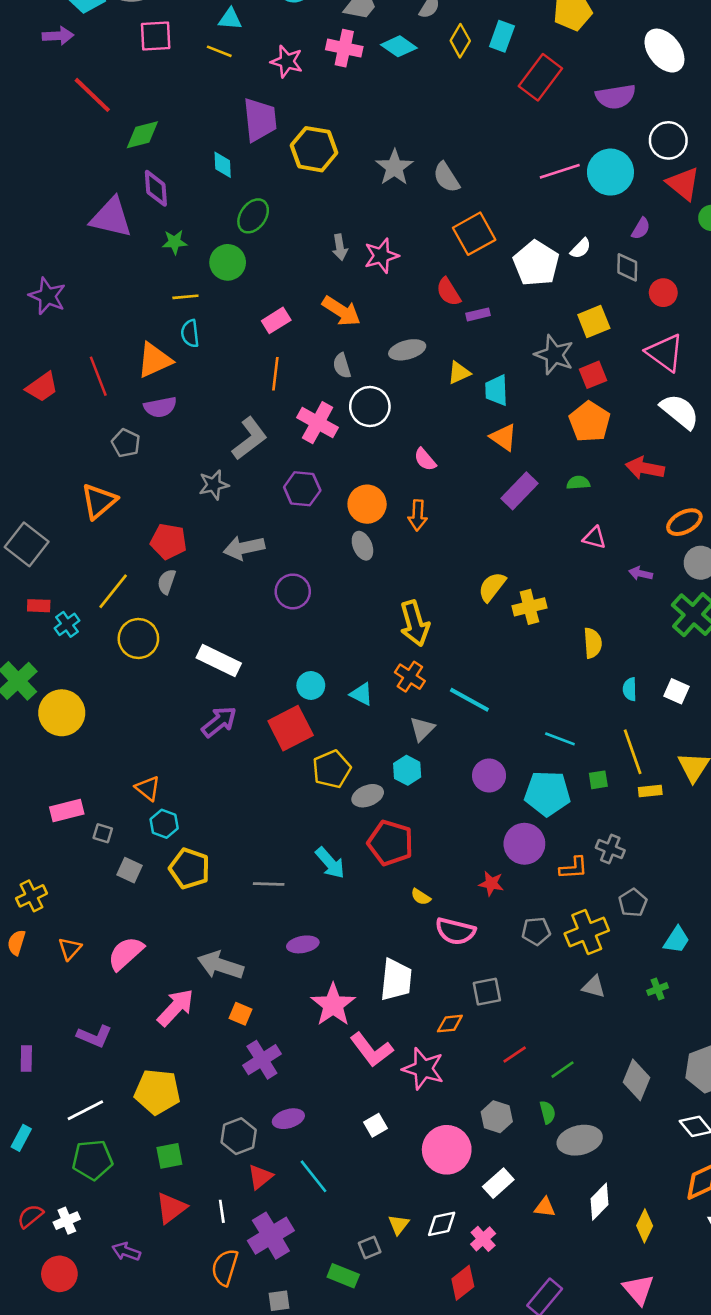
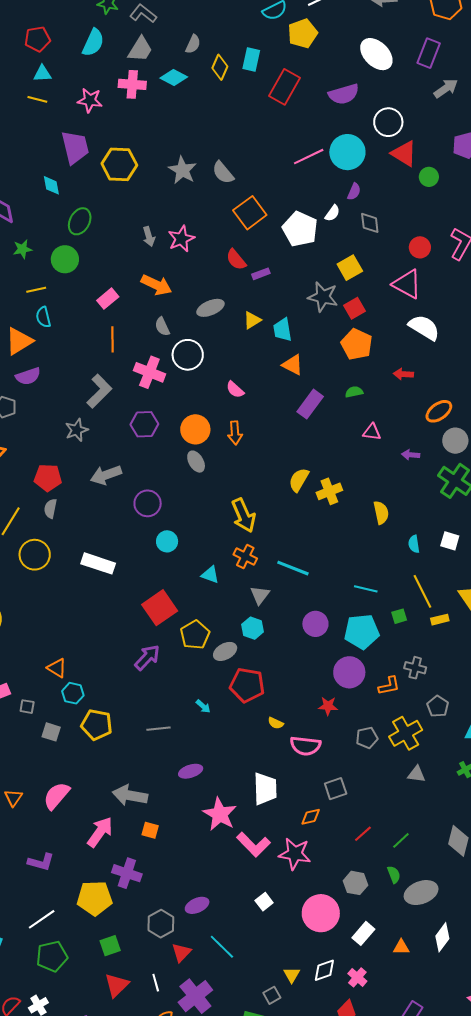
purple semicircle: (641, 229) -> (354, 192), moved
red circle: (663, 293) -> (420, 247), moved
red arrow: (645, 468) -> (403, 374), size x0.7
cyan circle: (311, 685) -> (167, 541), moved
purple arrow: (219, 722) -> (147, 657), moved
cyan arrow: (330, 863) -> (203, 706), size x0.6
purple cross: (262, 1060) -> (127, 873), moved, turned -32

